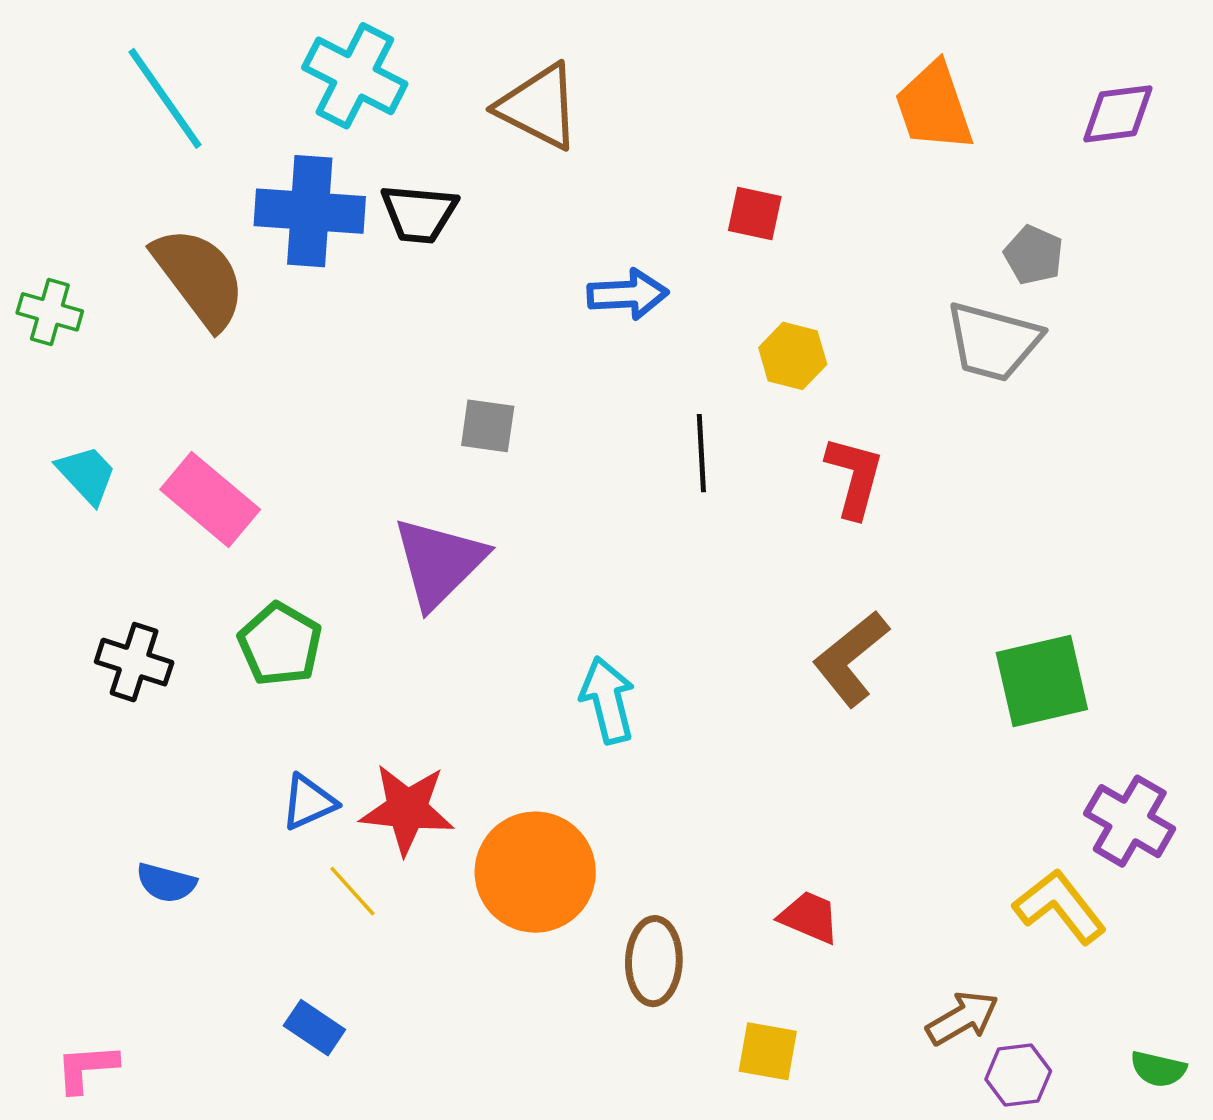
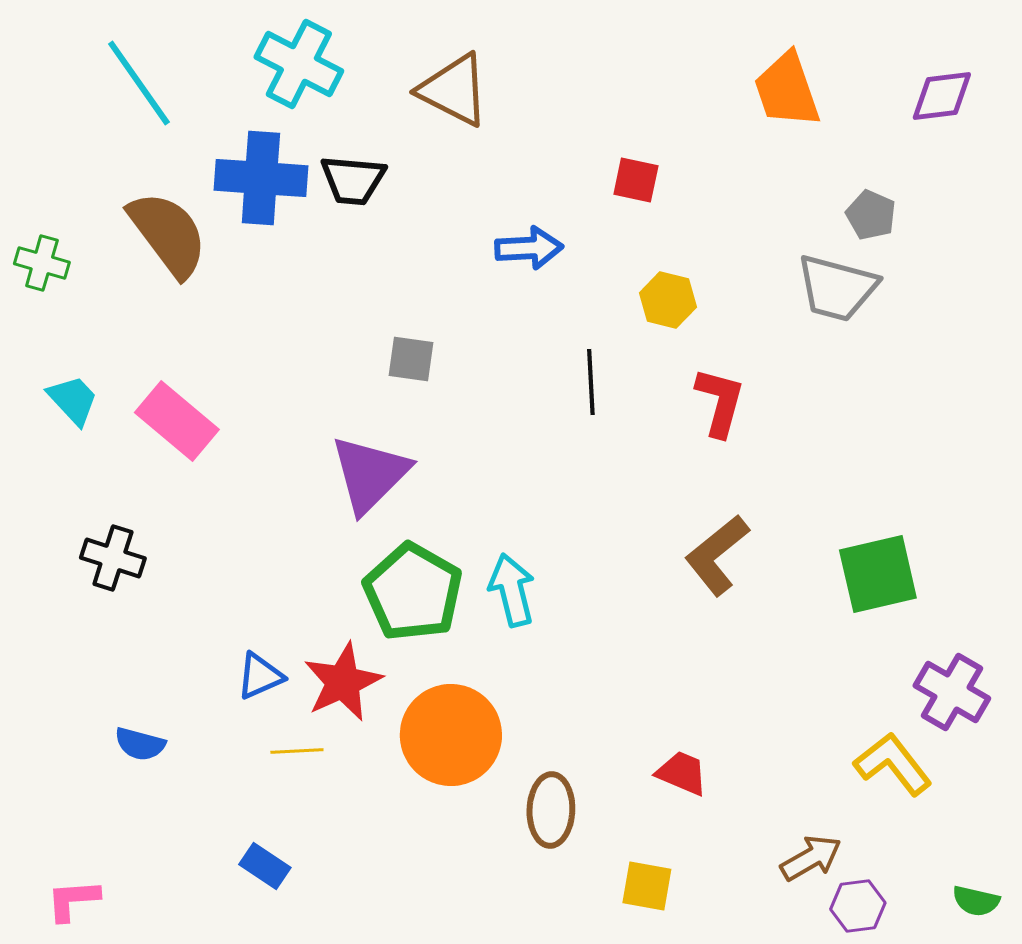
green pentagon: (280, 644) -> (413, 592), moved, size x1.4
red star: (407, 809) -> (343, 682), turned -30
yellow line: (352, 891) -> (297, 751), turned -51

